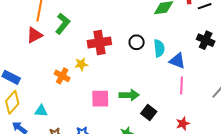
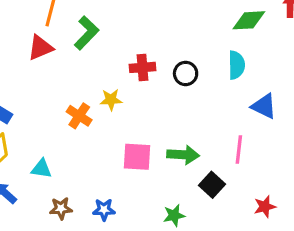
red cross: (99, 42) -> (143, 67), size x0.7
black circle: (137, 42) -> (186, 73), moved
cyan semicircle: (159, 48) -> (236, 65), moved
pink line: (181, 86) -> (239, 149), moved

